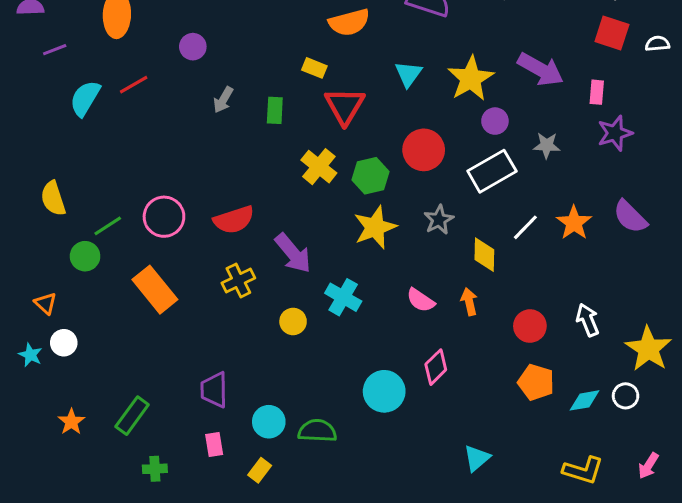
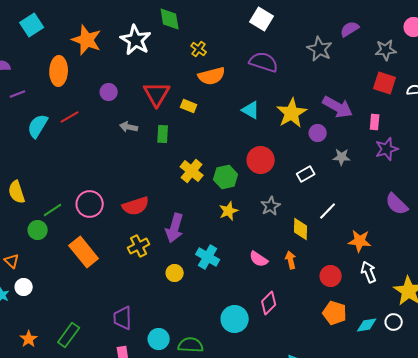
cyan triangle: (408, 74) -> (251, 110), turned -36
gray arrow: (223, 100) -> (129, 127), turned 72
red triangle: (345, 106) -> (157, 94), moved
purple circle: (495, 121) -> (318, 133), moved
white rectangle: (492, 171) -> (306, 174), size x0.6
orange star: (574, 223) -> (360, 241), moved, turned -30
yellow star: (375, 227) -> (229, 211), size x0.7
purple arrow: (293, 253) -> (175, 228), turned 56

